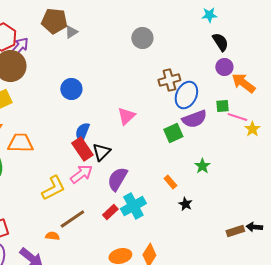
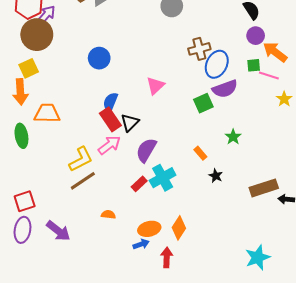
green square: (222, 106) -> (254, 65), moved
pink line: (237, 117) -> (269, 75), moved
brown line: (72, 219) -> (83, 181), moved
brown rectangle: (235, 231) -> (264, 188), moved, size x1.5
orange semicircle: (52, 236) -> (108, 215), moved

